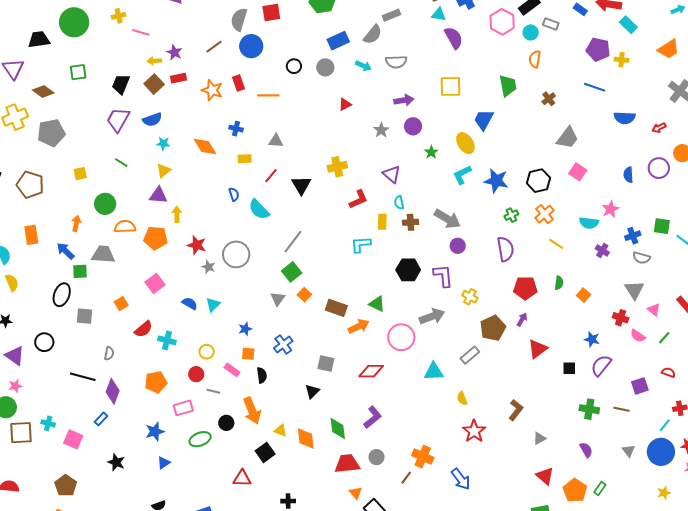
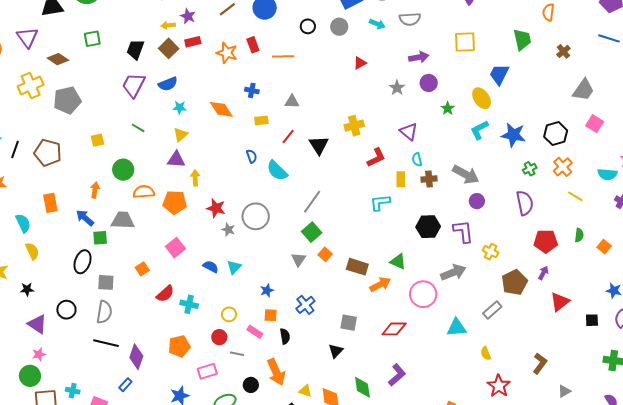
gray semicircle: (109, 353) -> (104, 312), moved, size x1.6

